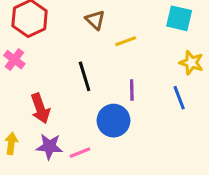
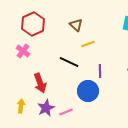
yellow line: (126, 41) -> (88, 44), moved
black line: (85, 76) -> (69, 62), turned -48
purple star: (49, 147) -> (46, 108), turned -30

